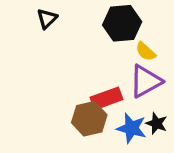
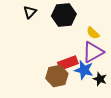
black hexagon: (122, 23) -> (64, 15), moved
blue star: (131, 128) -> (84, 70), moved

